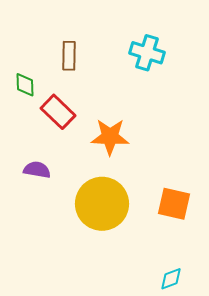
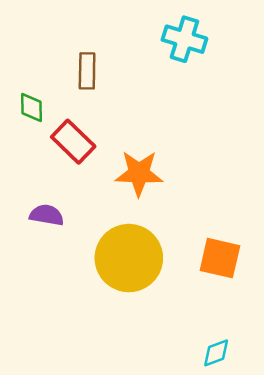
cyan cross: (147, 53) -> (184, 39), moved

